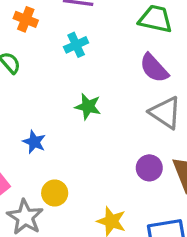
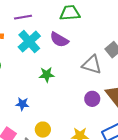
cyan cross: (76, 45) -> (29, 42), size x1.6
purple semicircle: (154, 68) -> (59, 40), moved

